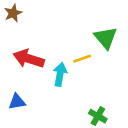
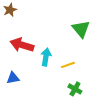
yellow line: (82, 59) -> (68, 65), moved

